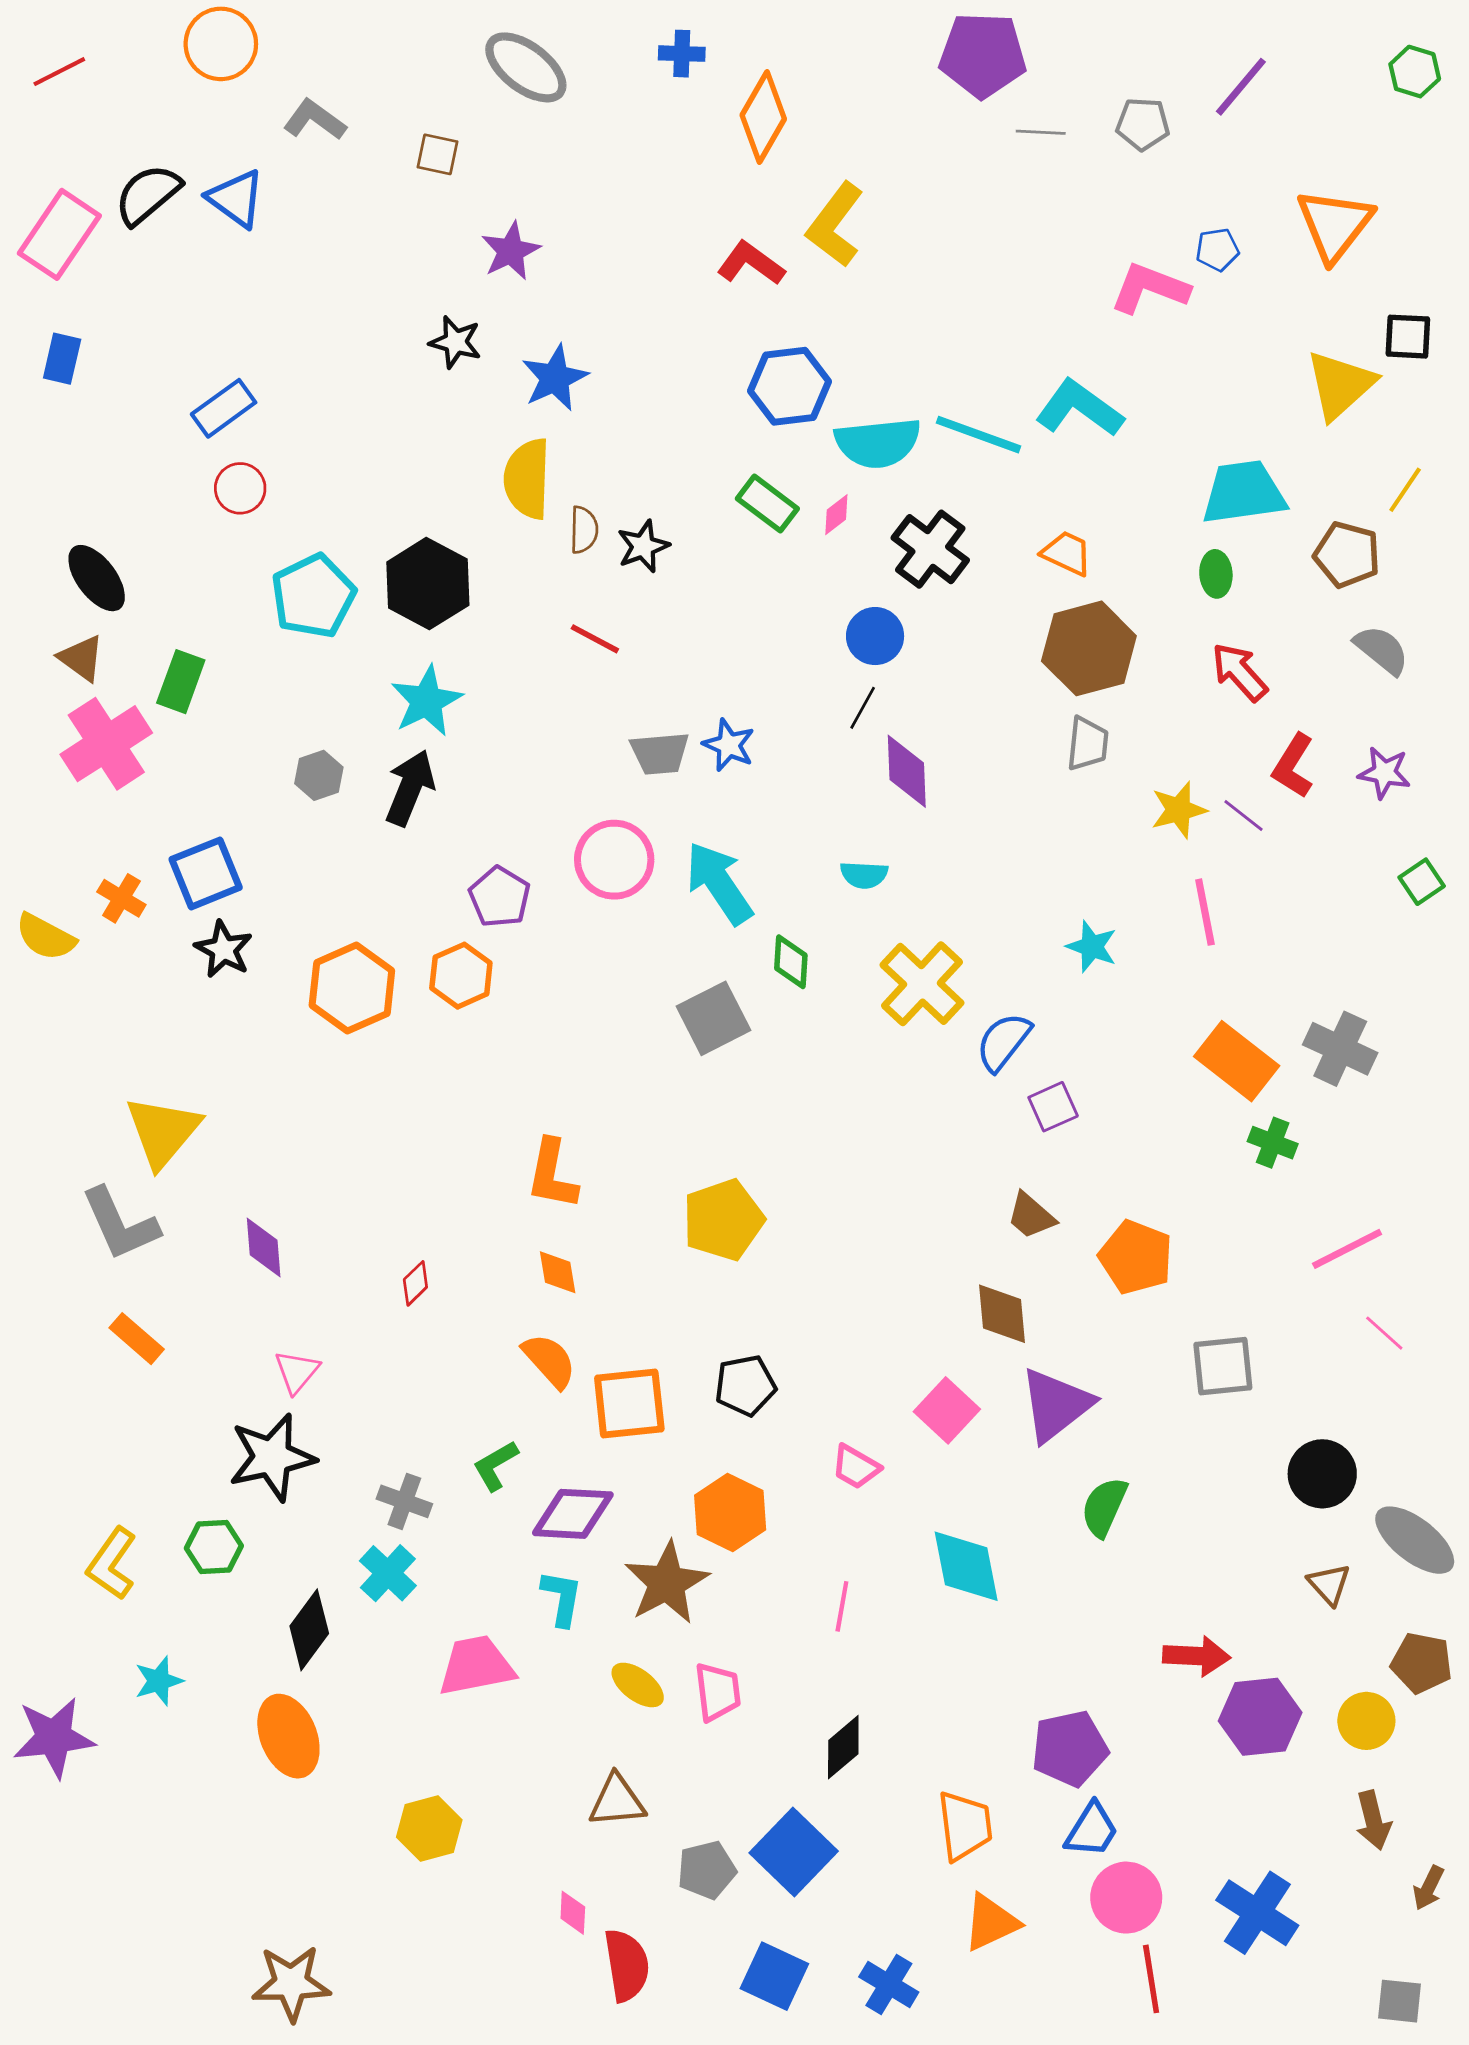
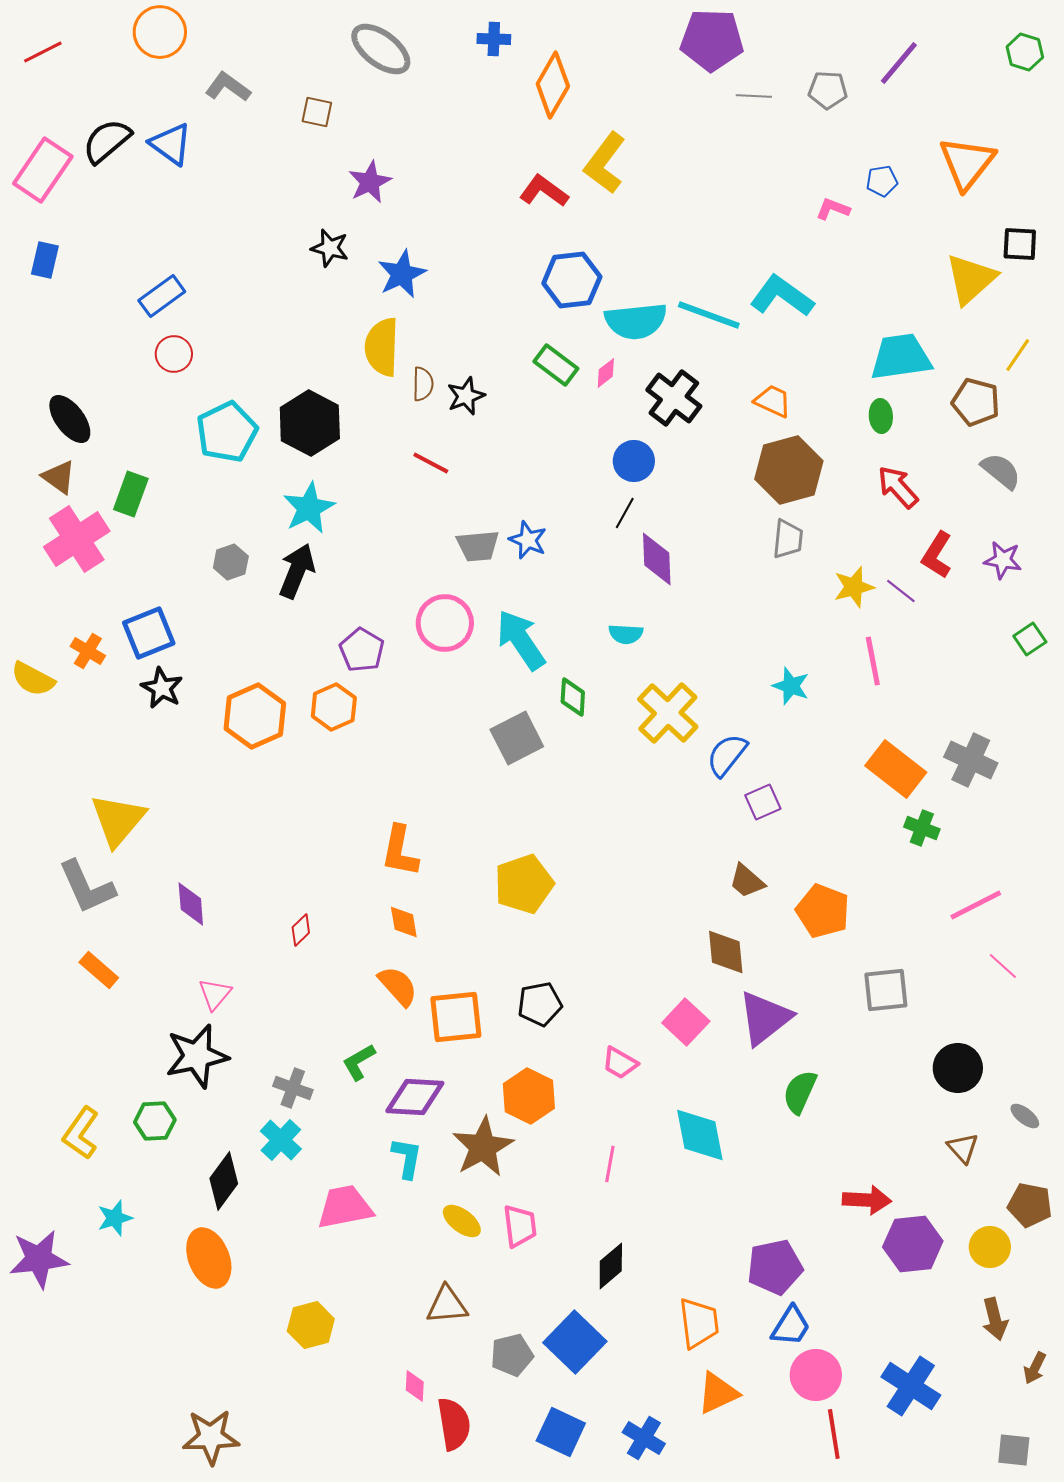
pink L-shape: (1150, 288) -> (833, 209), size x0.6
gray ellipse: (1415, 1540) -> (1025, 1116), size x0.5

